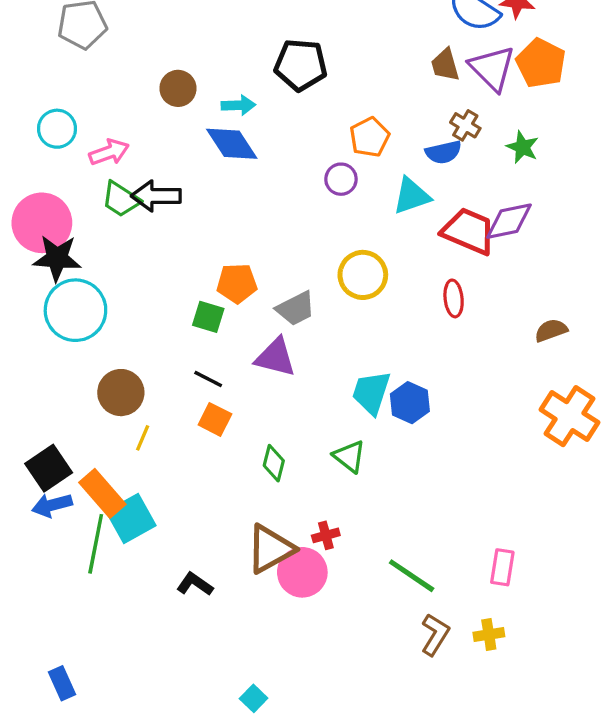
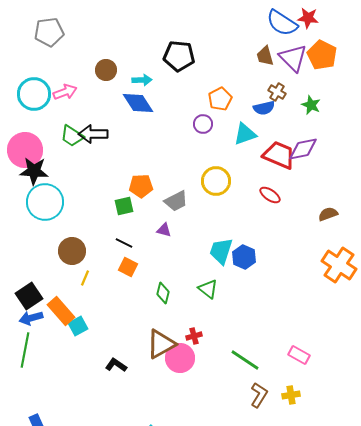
cyan circle: (57, 129) -> (34, 94), size x1.4
pink arrow: (109, 152) -> (65, 92), moved
red ellipse: (454, 298) -> (270, 195), turned -50
green square: (208, 317) -> (124, 206), turned -30
purple triangle: (275, 357) -> (164, 230), size x0.6
cyan square: (131, 519) -> (78, 326), size x0.7
green line: (96, 544) -> (25, 350), moved
pink rectangle: (502, 567) -> (299, 355), turned -70

